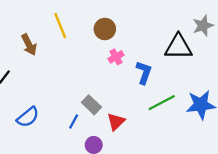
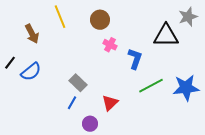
pink cross: (116, 57) -> (110, 45), turned -32
gray rectangle: (91, 105) -> (78, 83), moved
blue semicircle: (28, 117) -> (31, 72), moved

